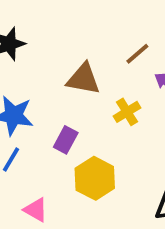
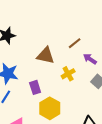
purple rectangle: (66, 140) -> (35, 87), turned -48

